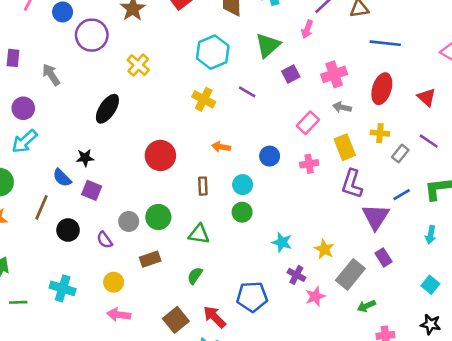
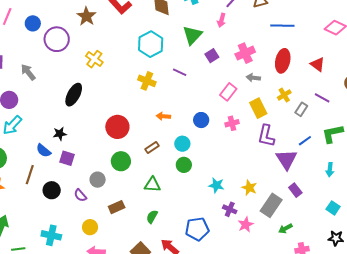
yellow cross: (380, 133) -> (284, 95), turned -32
brown rectangle: (203, 186) -> (152, 147), turned 64
green circle: (158, 217) -> (121, 161), moved

